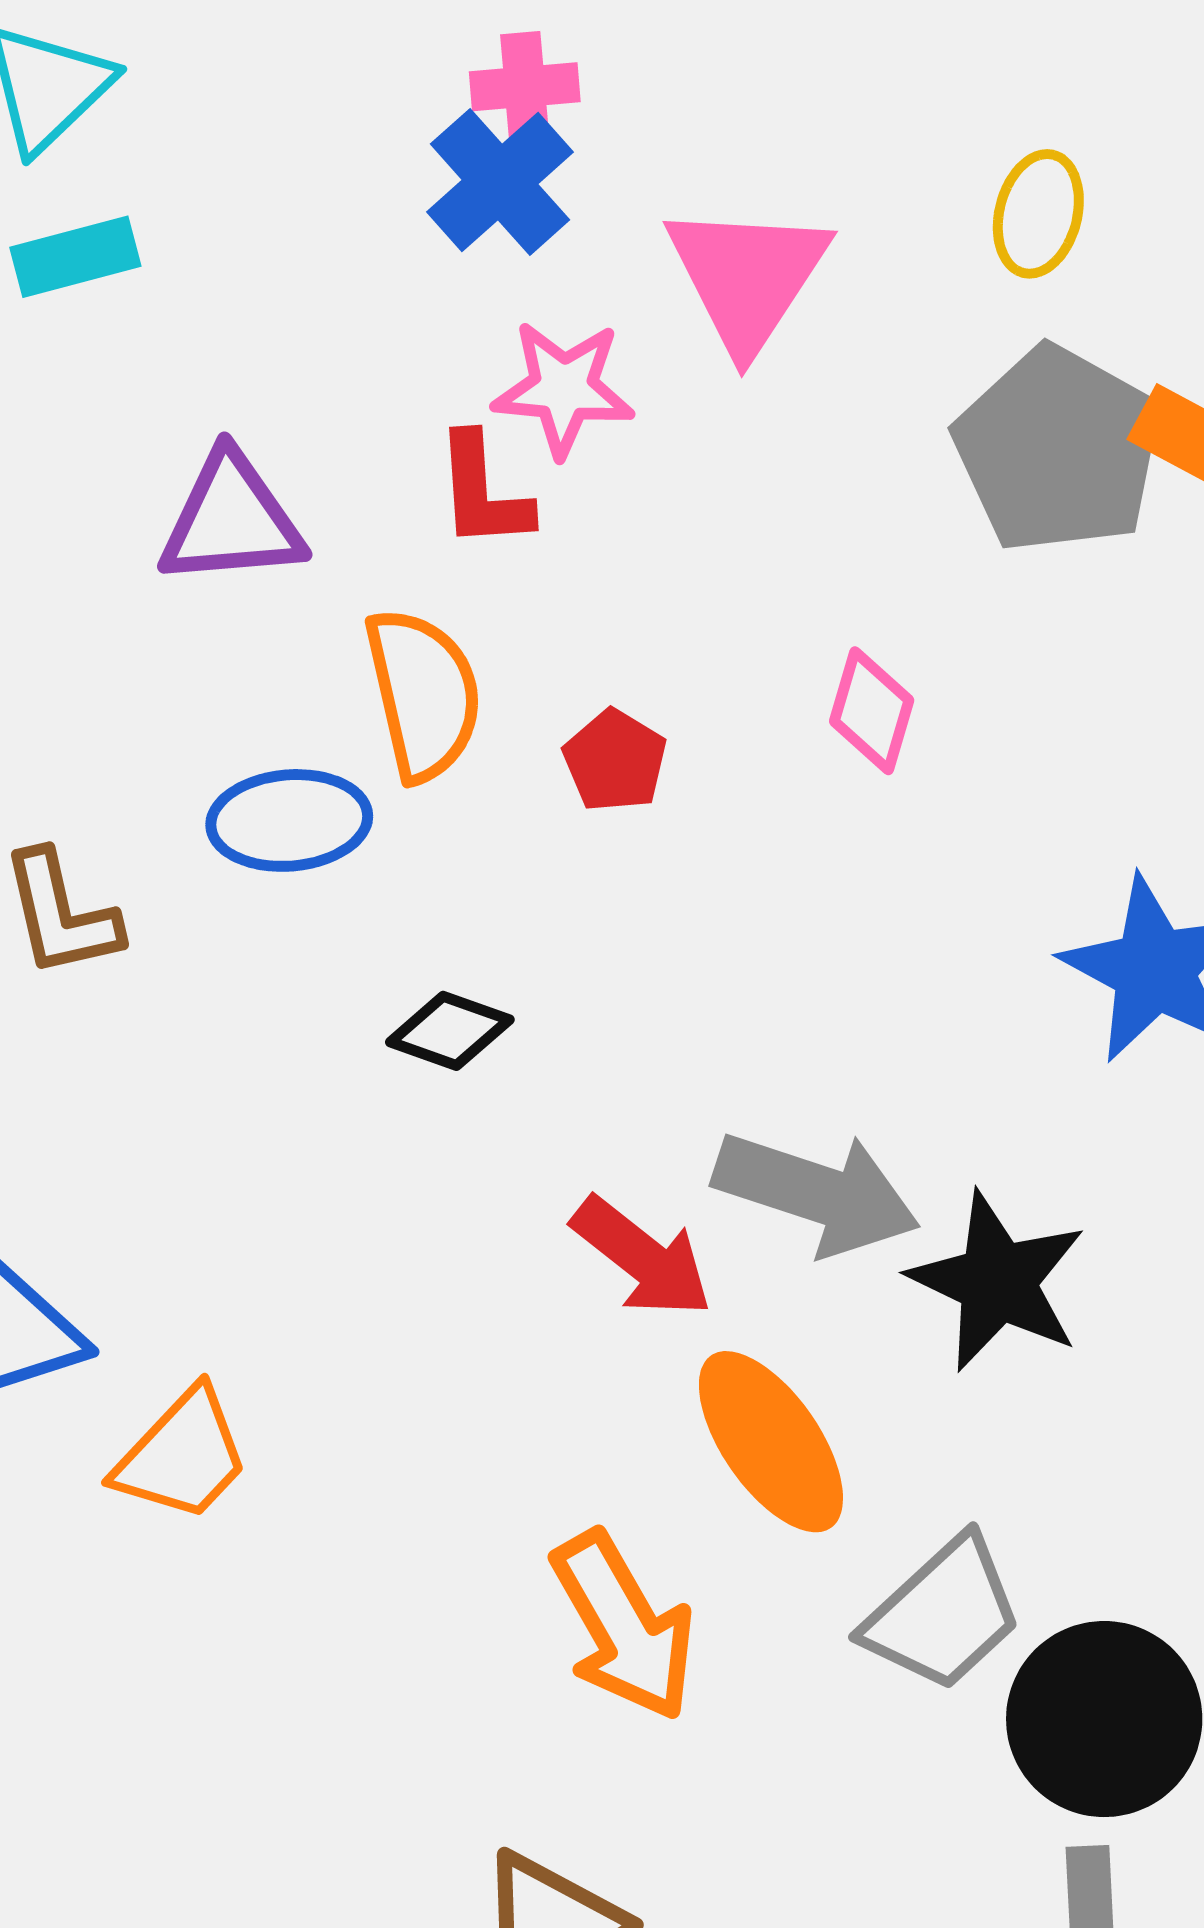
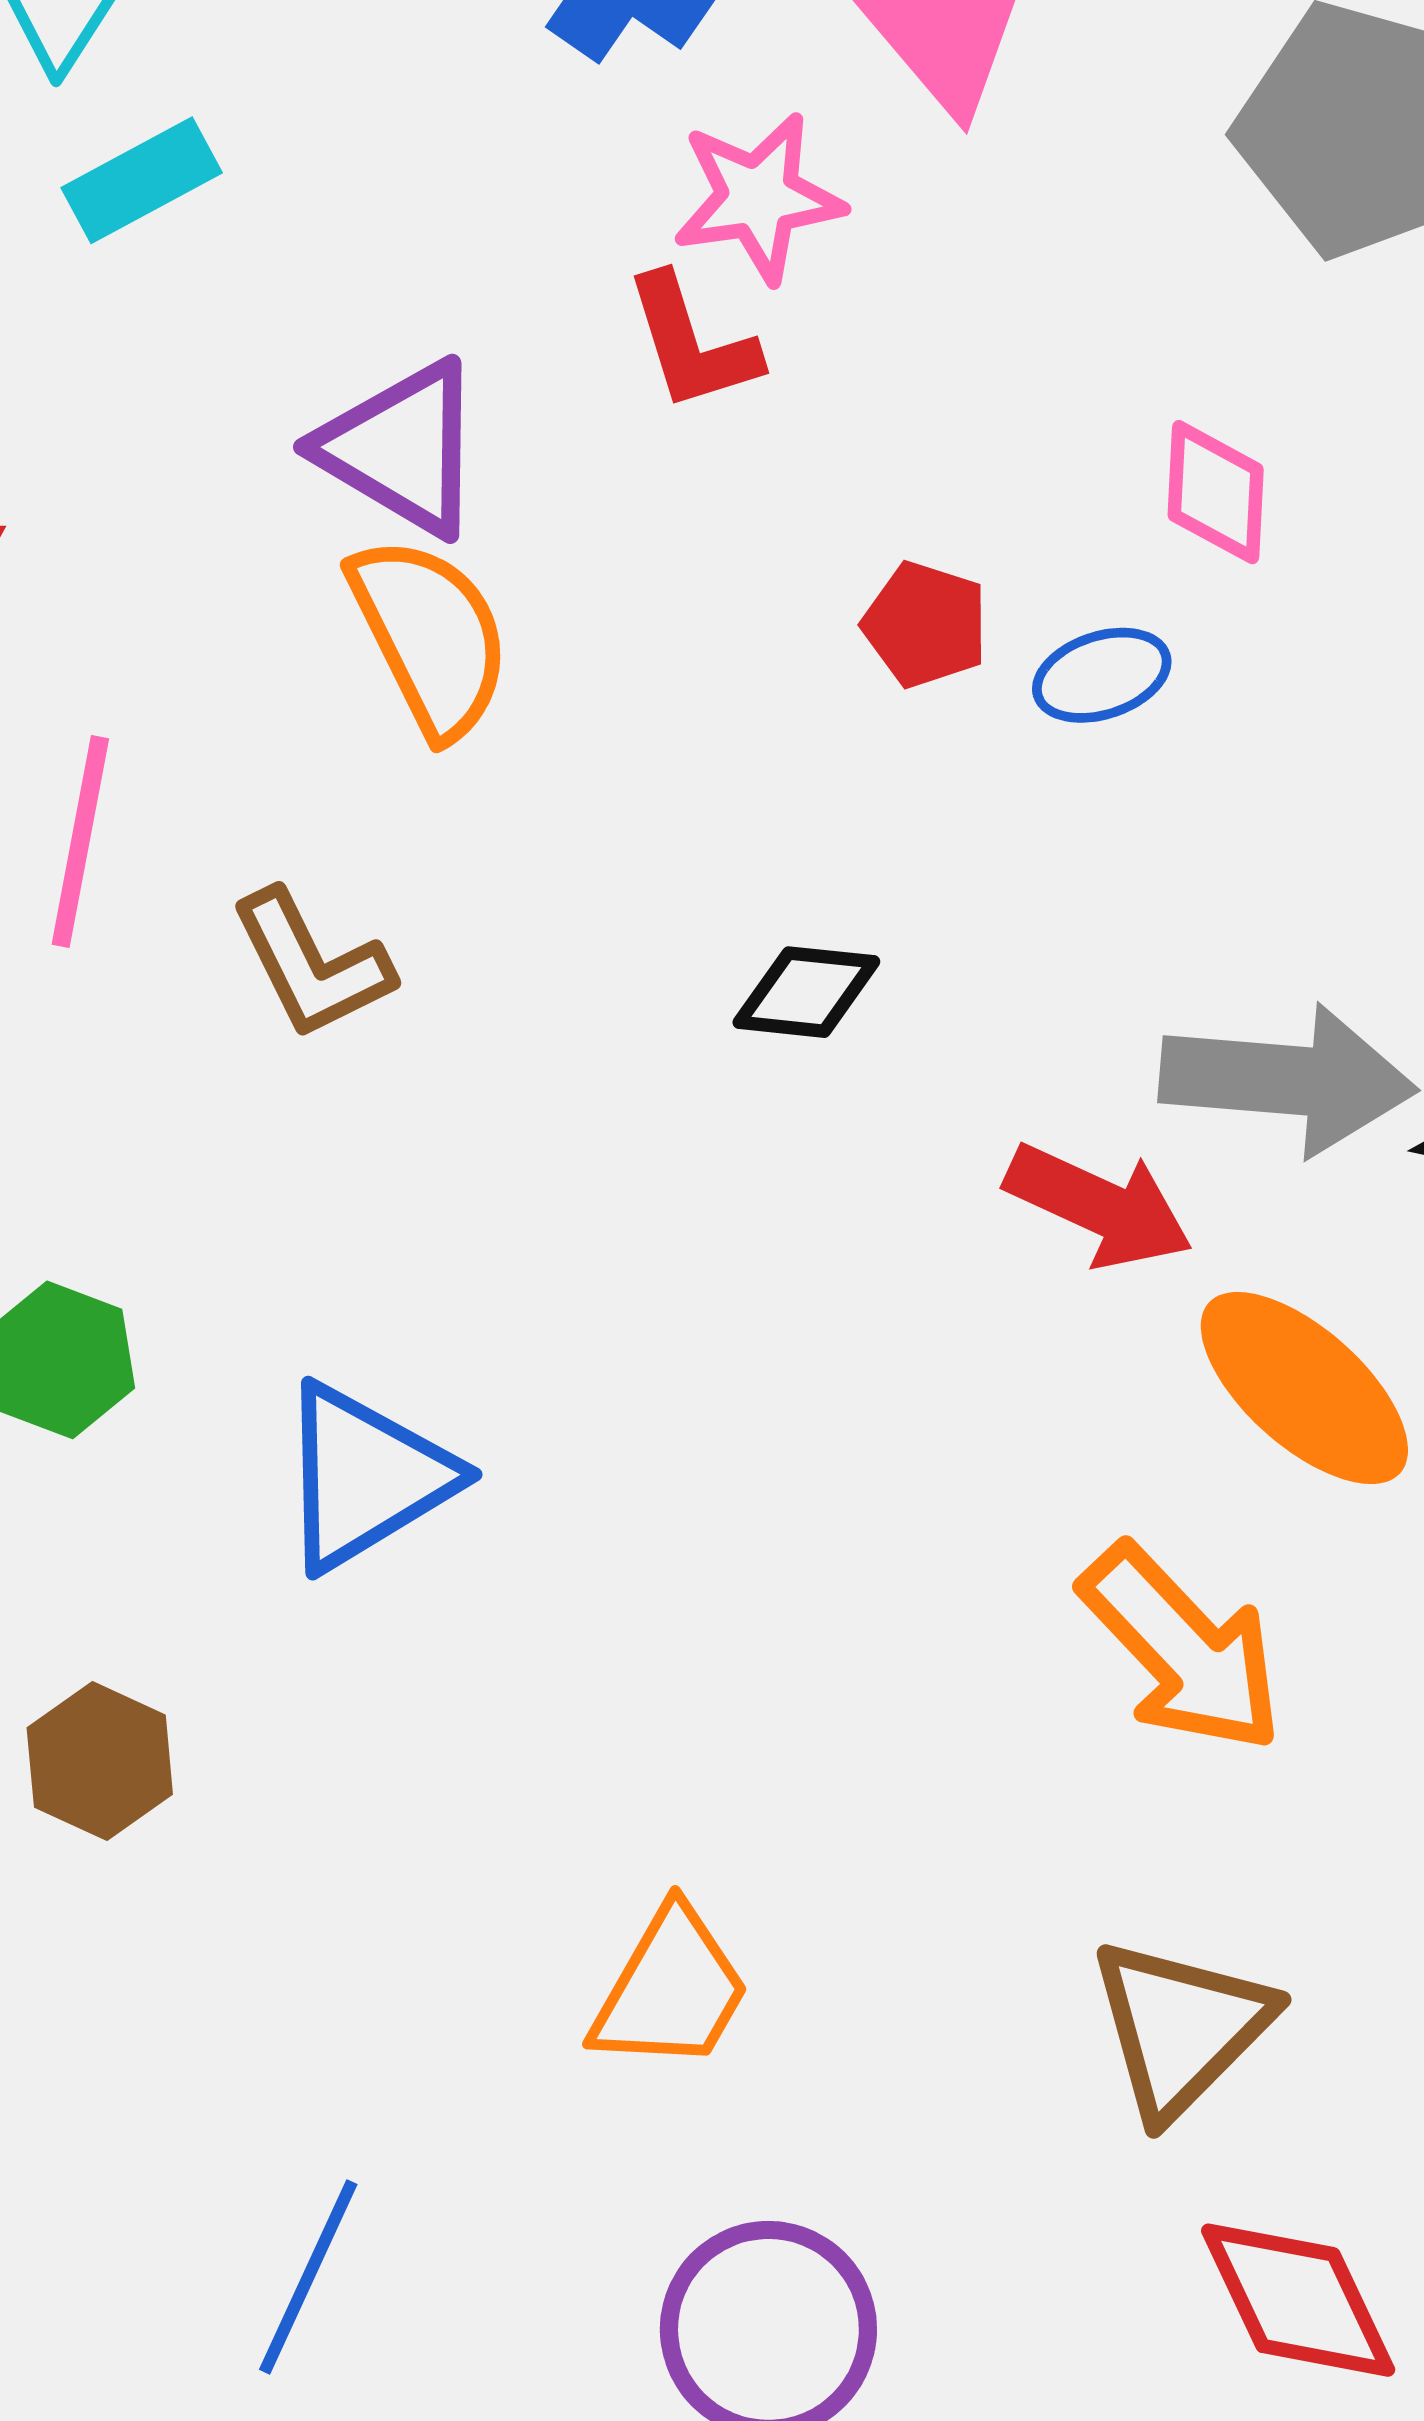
purple triangle: (231, 520) -> (402, 448), turned 49
orange semicircle: (423, 694) -> (430, 636), moved
blue ellipse: (289, 820) -> (1102, 675), moved, size x0.7
orange trapezoid: (182, 1455) -> (671, 1990), moved

